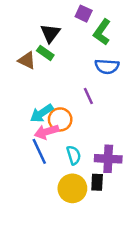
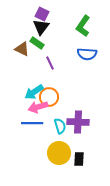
purple square: (84, 14) -> (42, 14), moved
purple line: (88, 96) -> (50, 63), moved
blue line: (39, 151) -> (32, 123), turned -65
purple cross: (108, 159) -> (78, 122), moved
black rectangle: (97, 182) -> (79, 159), moved

